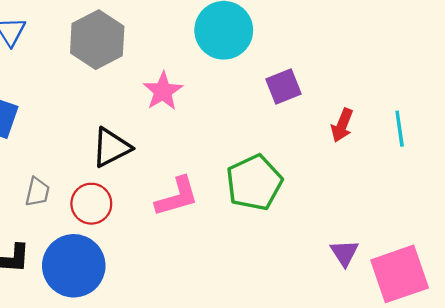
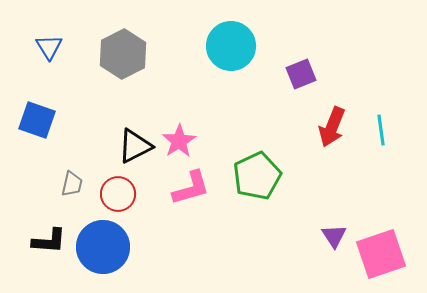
purple square: (284, 86) -> (301, 74), moved
pink star: (163, 91) -> (179, 141), moved
red arrow: (342, 125) -> (332, 127), size x1.4

